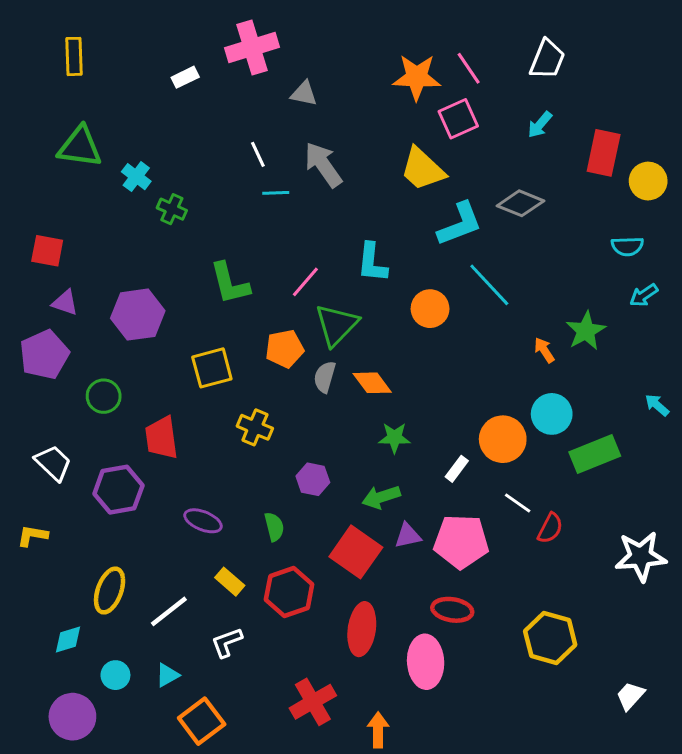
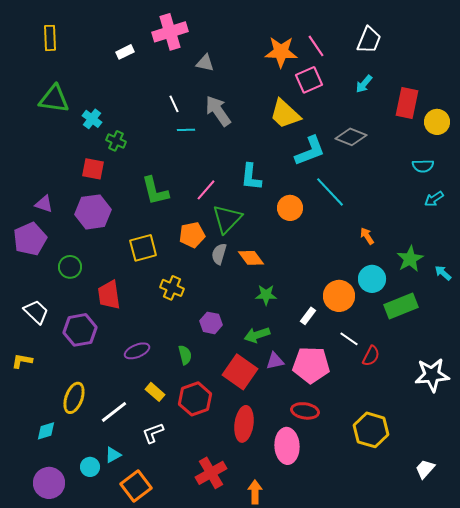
red square: (47, 251) -> (93, 169), moved
green star: (586, 331) -> (410, 259), moved
purple ellipse: (203, 521) -> (137, 351), turned -45
cyan circle: (115, 675) -> (90, 467), moved

